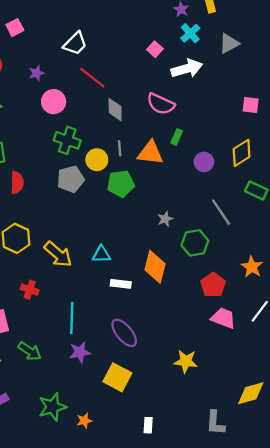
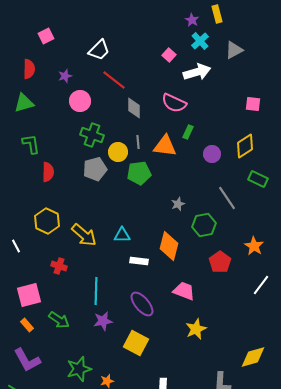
pink trapezoid: (223, 318) -> (184, 291), moved
yellow star: (186, 361) -> (196, 329), turned -30

